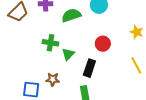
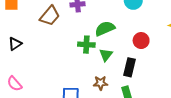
green semicircle: (71, 15) -> (105, 29), moved
brown star: (53, 79) -> (101, 83), moved

